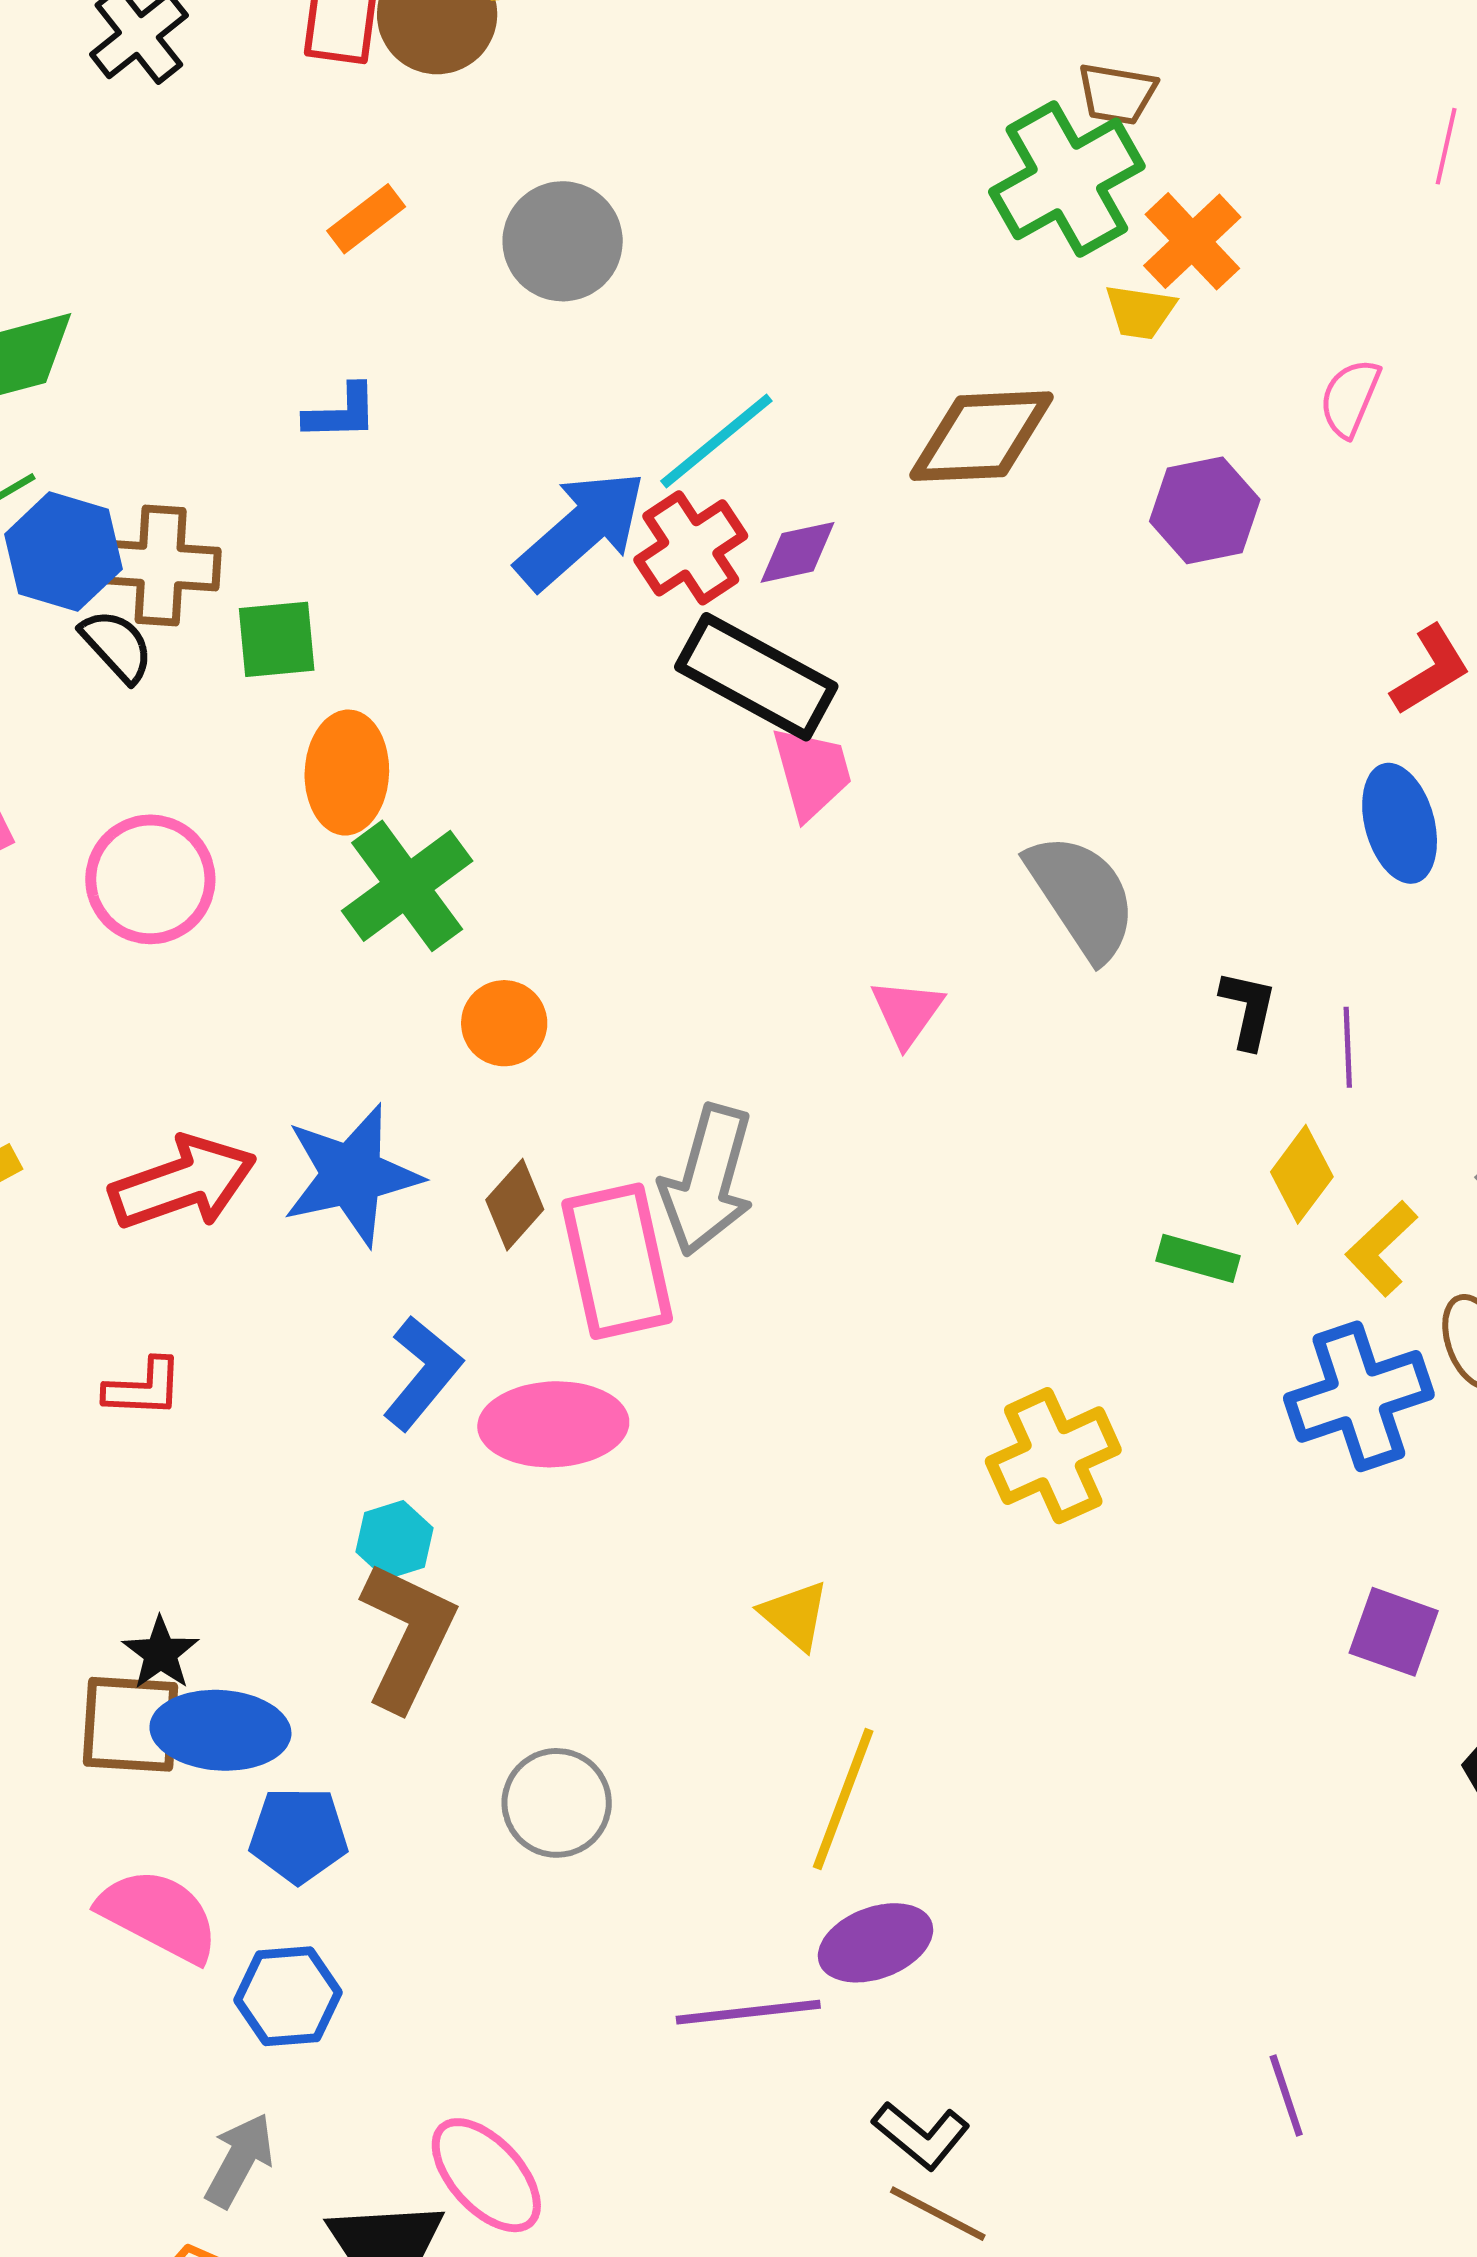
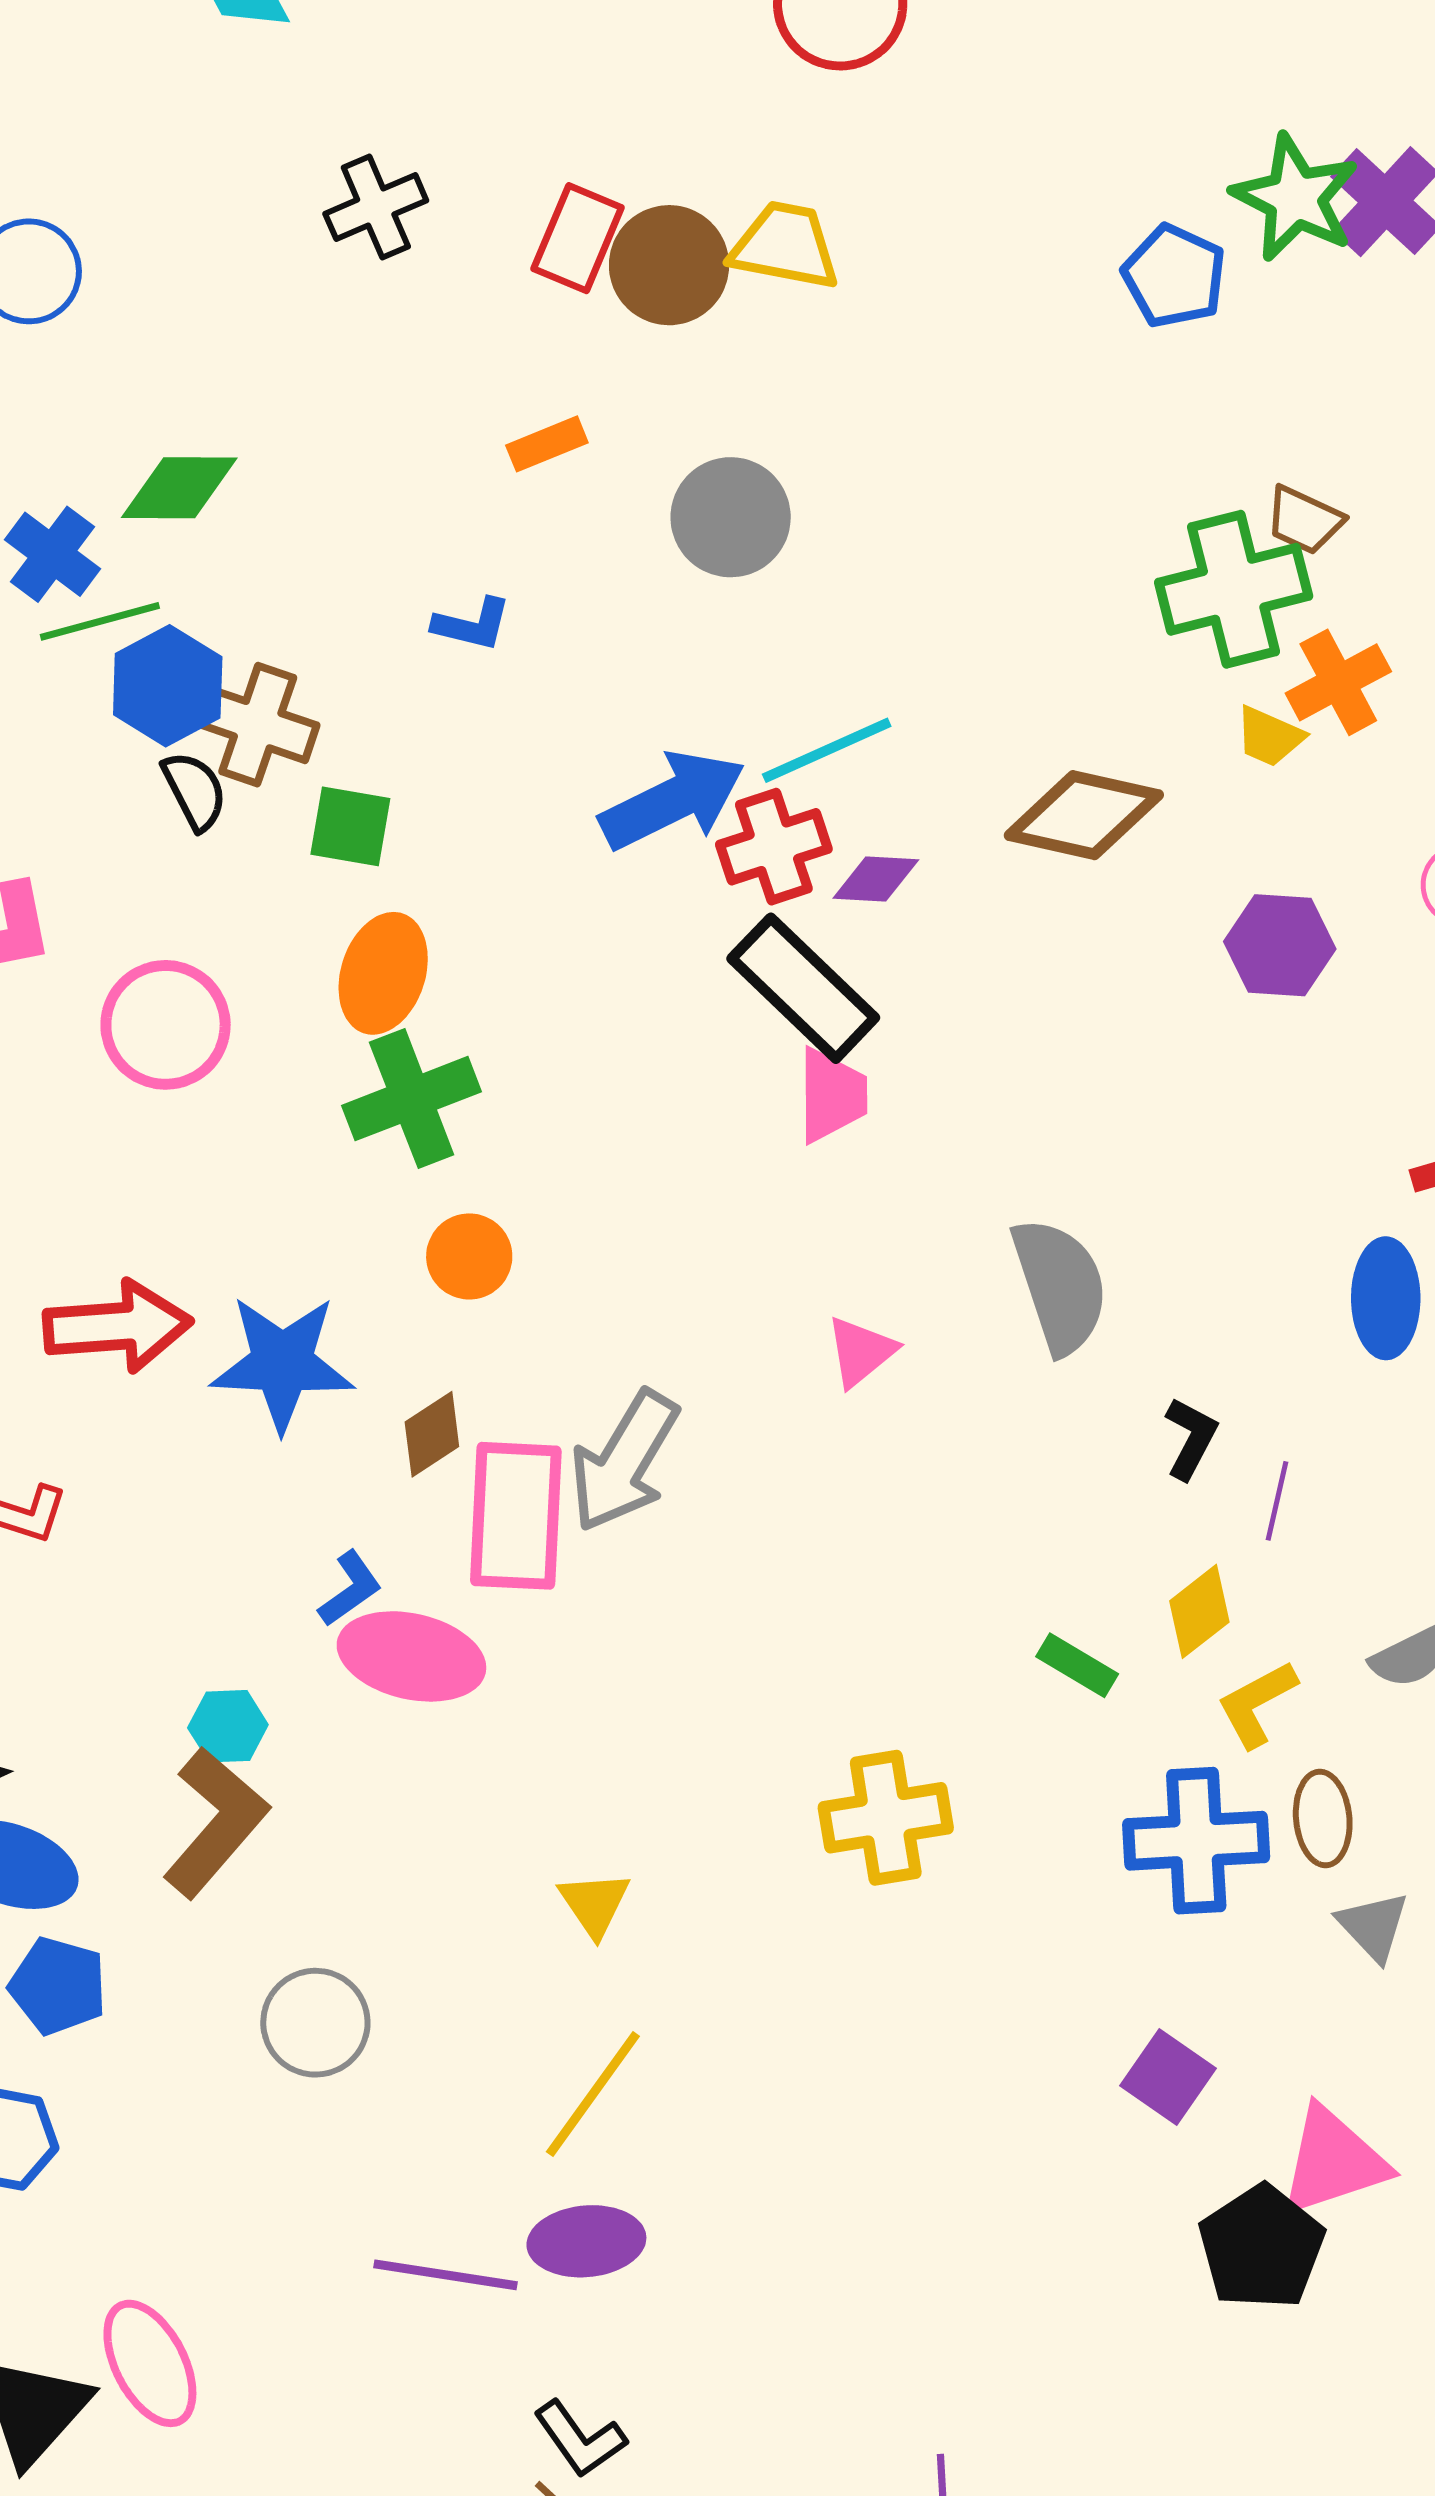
blue L-shape: (422, 1373) -> (350, 1589), moved, size x0.7

